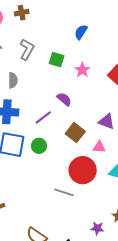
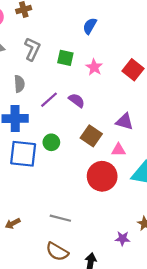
purple line: (43, 118) -> (49, 100), moved
green circle: (39, 146) -> (51, 142), moved
gray line: (64, 192) -> (60, 218), moved

